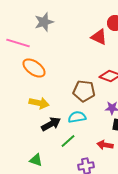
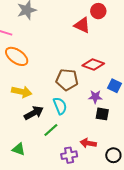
cyan semicircle: (77, 117) -> (60, 106), turned 78
red arrow: (105, 145) -> (88, 143), moved

